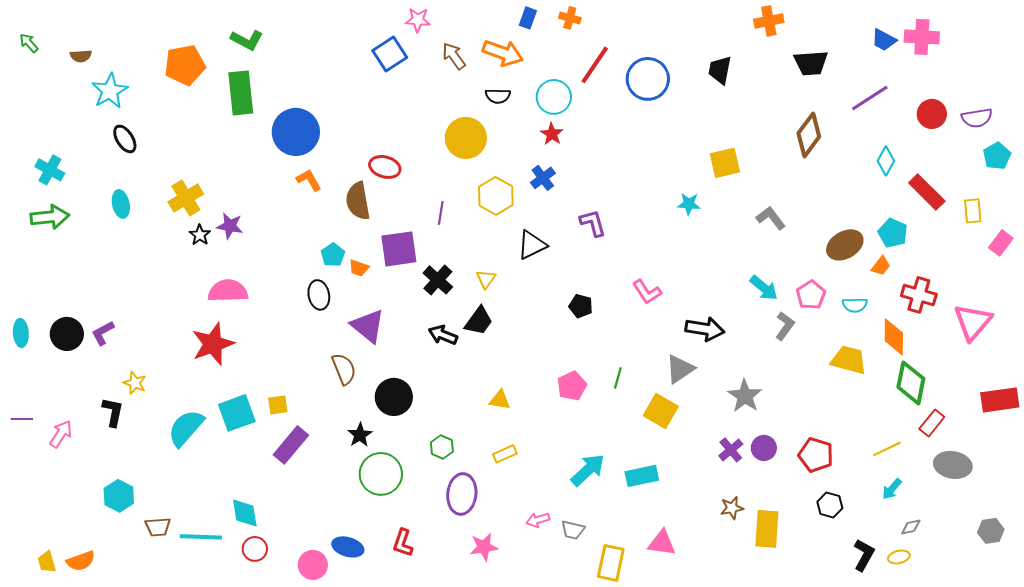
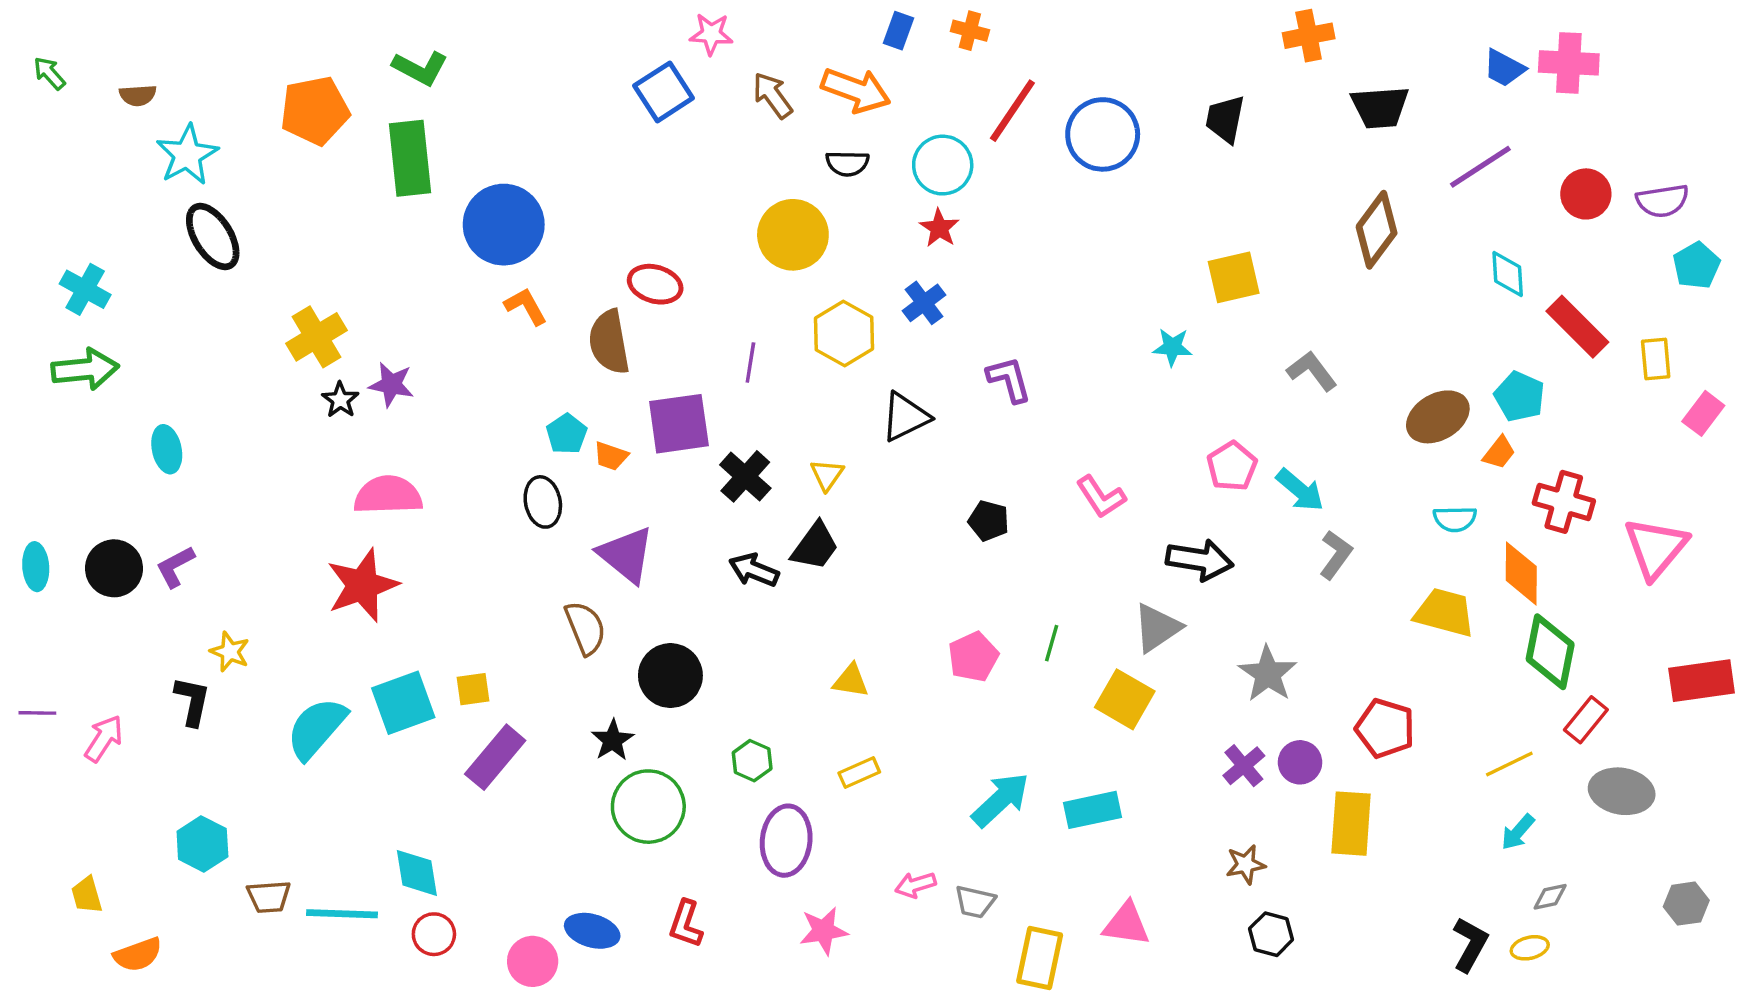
black ellipse: (125, 139) -> (213, 237), size x1.4
cyan diamond: (886, 161) -> (1508, 274), turned -32
cyan ellipse: (121, 204) -> (167, 449), moved
pink pentagon: (811, 295) -> (1232, 466), moved
red pentagon: (816, 455) -> (1385, 728), moved
black hexagon: (830, 505) -> (1271, 934), moved
yellow rectangle: (767, 529) -> (1351, 824), moved
yellow trapezoid: (47, 562) -> (87, 895), moved

